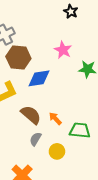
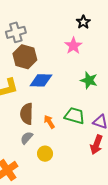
pink star: (63, 50) -> (73, 46), moved
brown semicircle: (31, 115) -> (27, 114), turned -140
green trapezoid: (80, 130) -> (75, 116), moved

